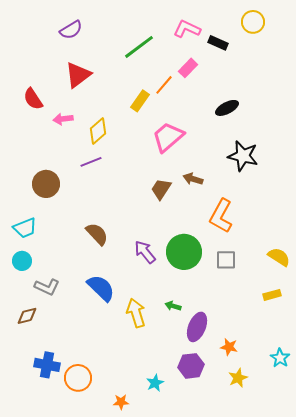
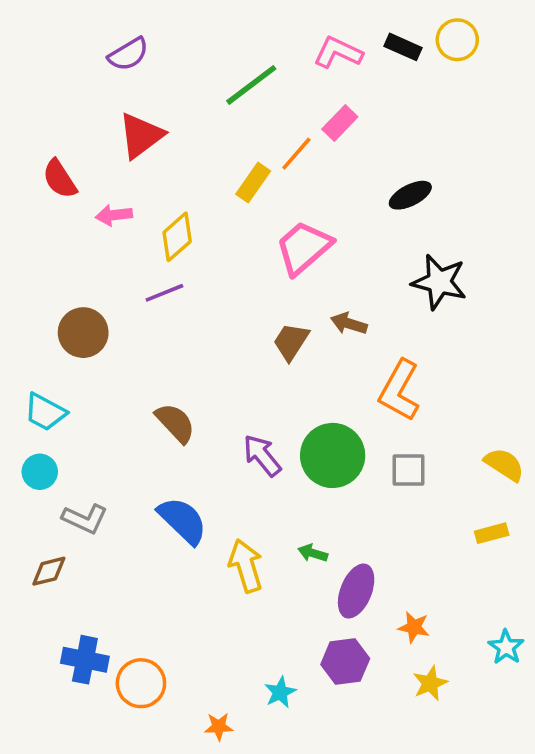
black rectangle: (218, 43) -> (403, 47), moved
cyan trapezoid: (25, 228) -> (45, 412), turned 50

